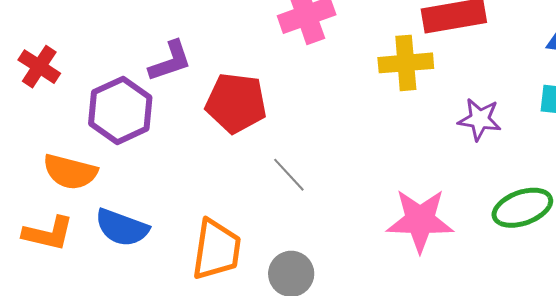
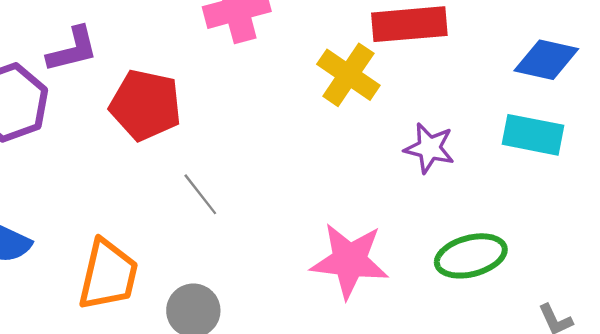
yellow cross: (406, 63) -> (348, 75), turned 34

